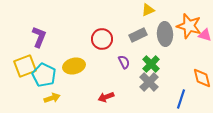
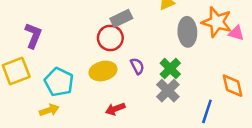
gray rectangle: (138, 35) -> (121, 18), moved
yellow ellipse: (74, 66) -> (103, 71), moved
cyan pentagon: (44, 75) -> (59, 82), moved

